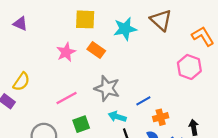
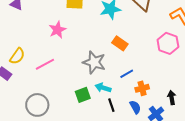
orange rectangle: (96, 50) -> (120, 43), moved
pink line: (67, 98) -> (45, 64), moved
green square: (81, 124) -> (83, 95), moved

